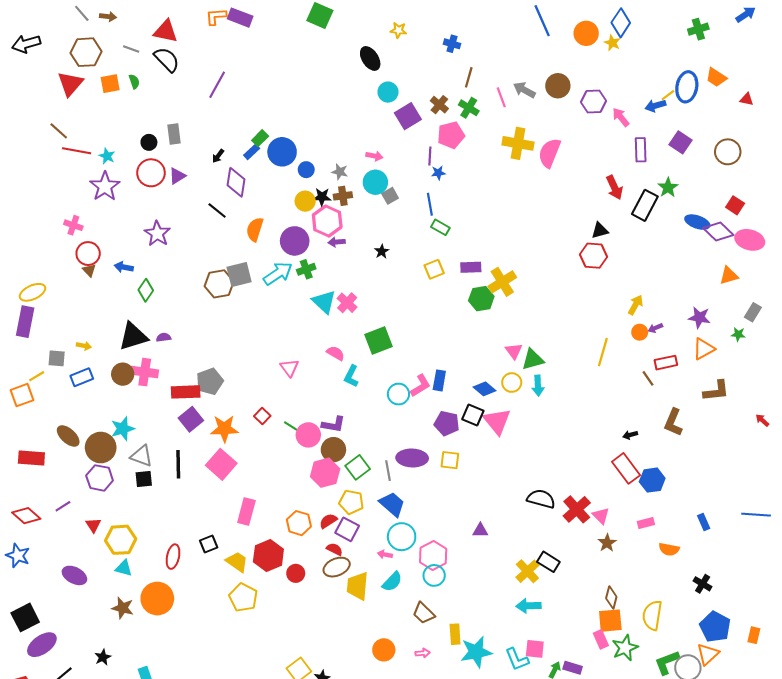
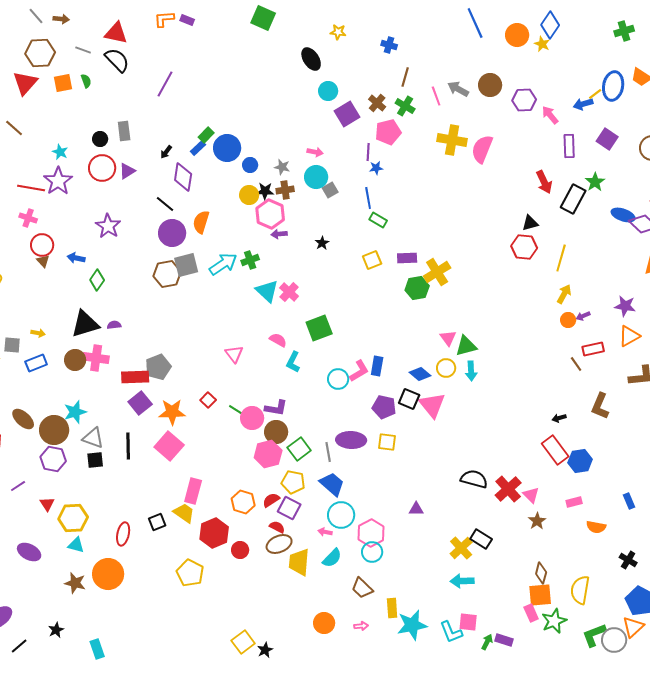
purple rectangle: (240, 18) -> (187, 20), size x0.6
red line: (77, 151) -> (31, 188), moved
purple circle: (295, 241) -> (172, 233), moved
yellow line: (603, 352) -> (561, 258), moved
yellow trapezoid: (237, 562) -> (184, 513), moved

